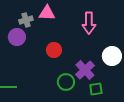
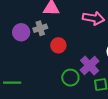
gray cross: (26, 20) -> (40, 28), moved
pink arrow: (89, 23) -> (94, 18), turned -80

